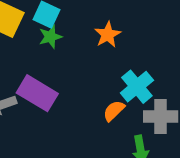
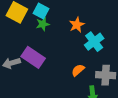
cyan cross: (137, 87) -> (94, 42), moved

